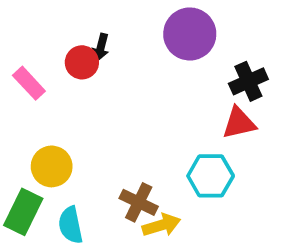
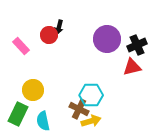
purple circle: (190, 34) -> (107, 39), moved
cyan hexagon: (211, 176) -> (91, 95), moved

